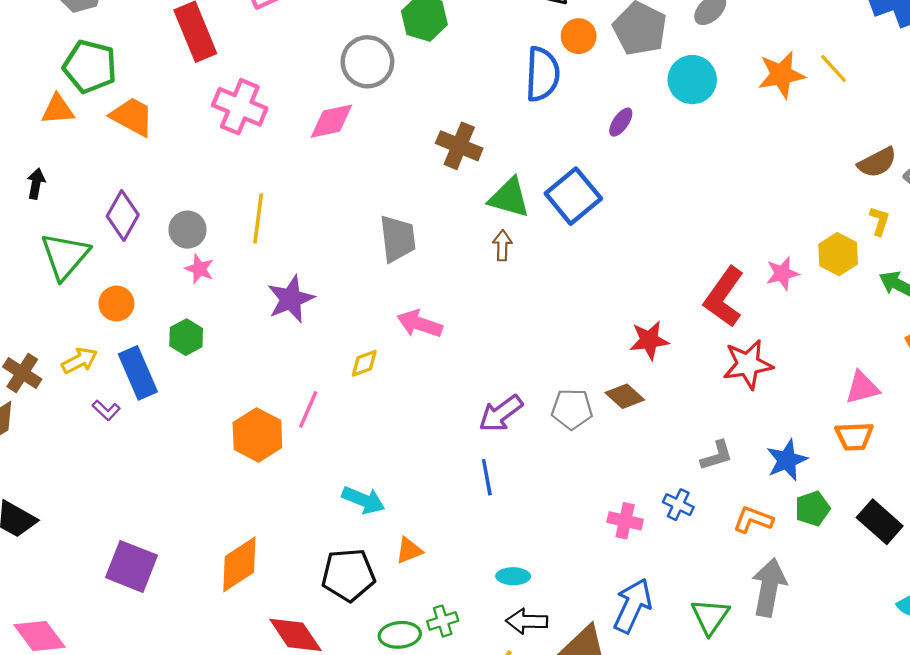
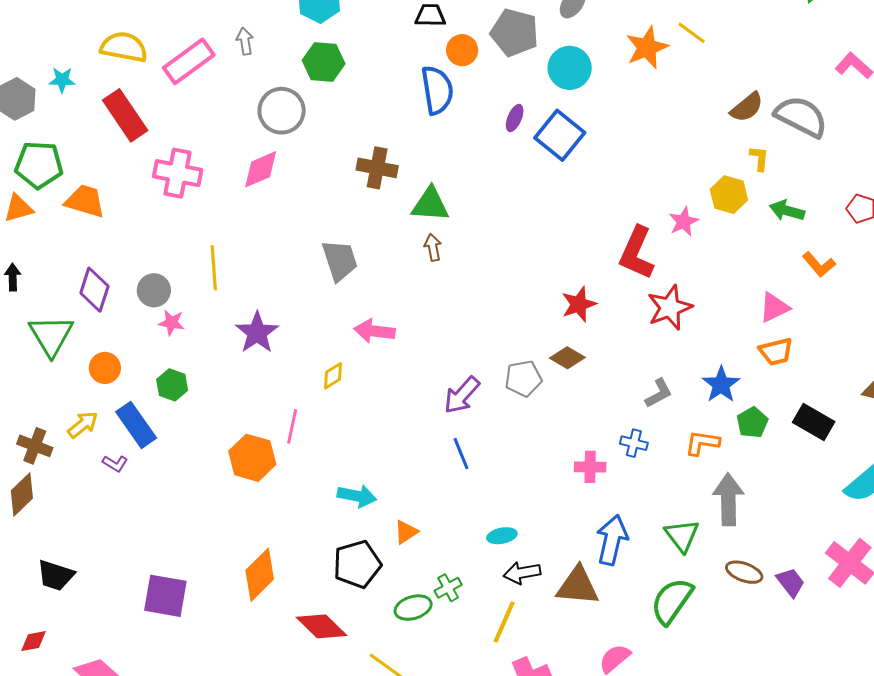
blue square: (573, 196) -> (560, 135), moved

